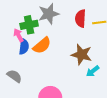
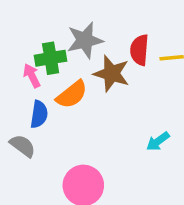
blue semicircle: (24, 47) -> (39, 114), moved
brown star: (82, 55) -> (112, 74), moved

